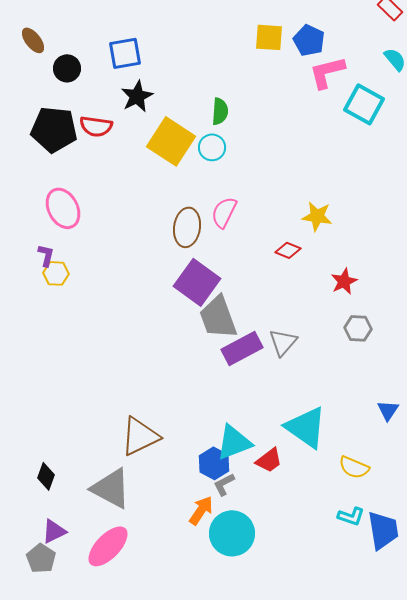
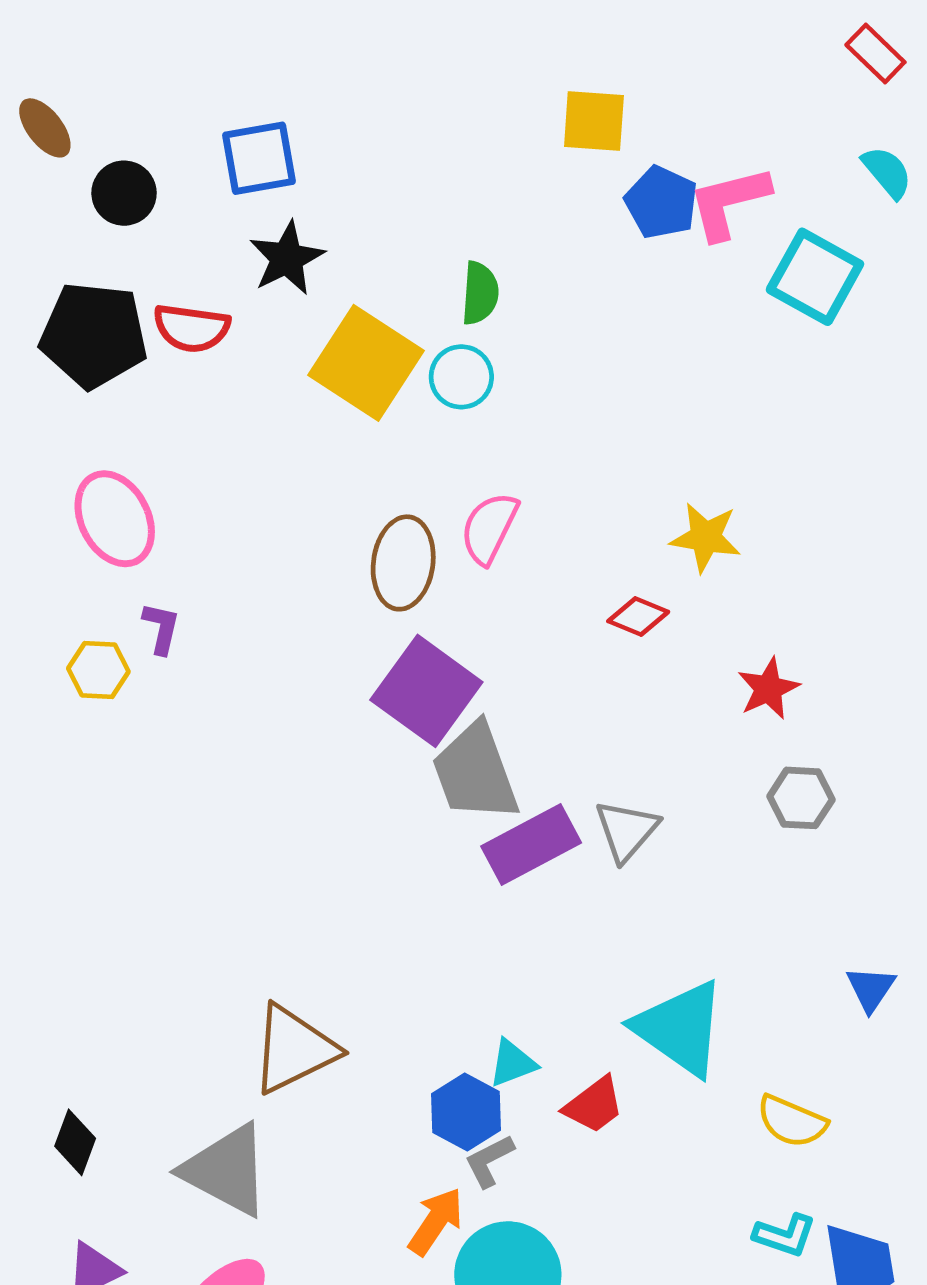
blue pentagon: (309, 40) -> (661, 202), moved
purple L-shape: (46, 255) -> (161, 628), moved
cyan triangle: (234, 442) -> (513, 1063), size x0.6

